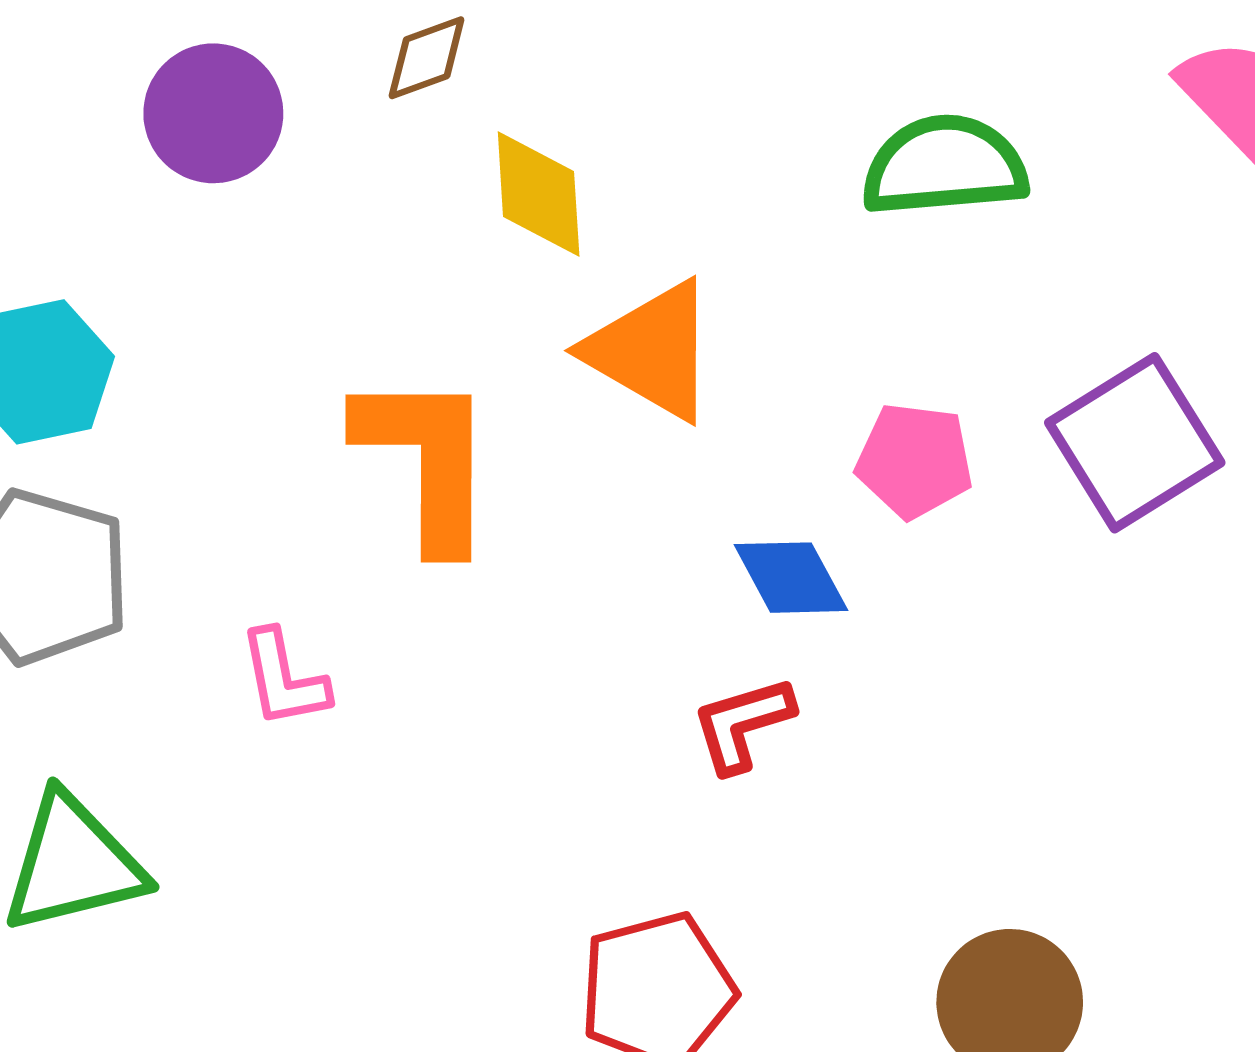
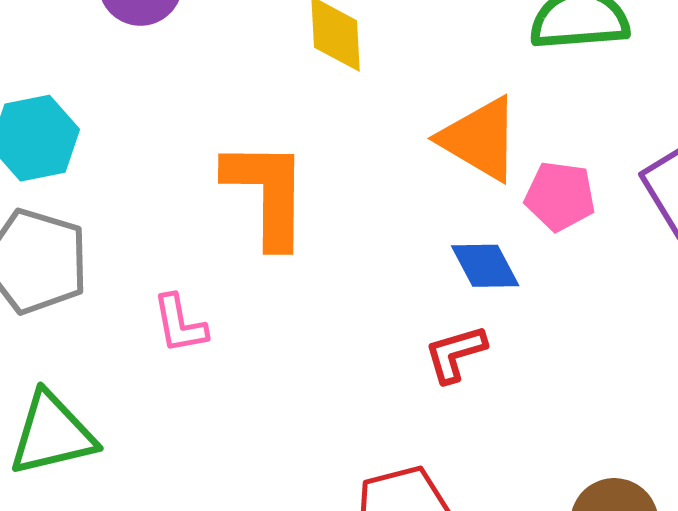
orange triangle: (652, 351) -> (480, 139), moved

